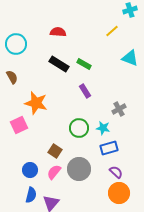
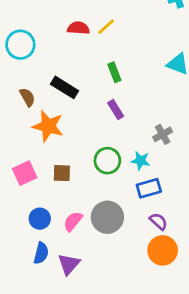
yellow line: (112, 31) -> (106, 27), moved
black rectangle: (59, 64) -> (65, 87), moved
green rectangle: (84, 64) -> (114, 72), turned 40
brown semicircle: (12, 77) -> (27, 97), moved
pink square: (19, 125) -> (25, 173), moved
brown square: (55, 151) -> (62, 173), moved, turned -32

